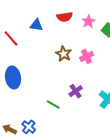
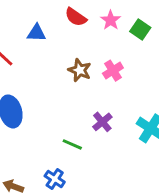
red semicircle: (65, 17) -> (76, 17), turned 49
blue cross: (29, 127) -> (55, 179), moved

